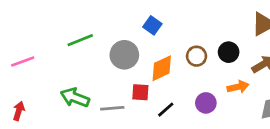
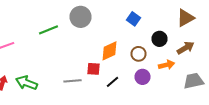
blue square: (152, 25) -> (134, 19), moved
gray circle: (124, 55) -> (80, 17), moved
brown circle: (197, 56) -> (138, 54), moved
green arrow: (75, 98) -> (26, 83), moved

